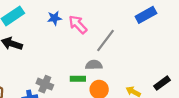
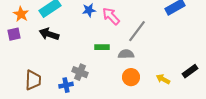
green rectangle: (78, 79) -> (102, 47), moved

